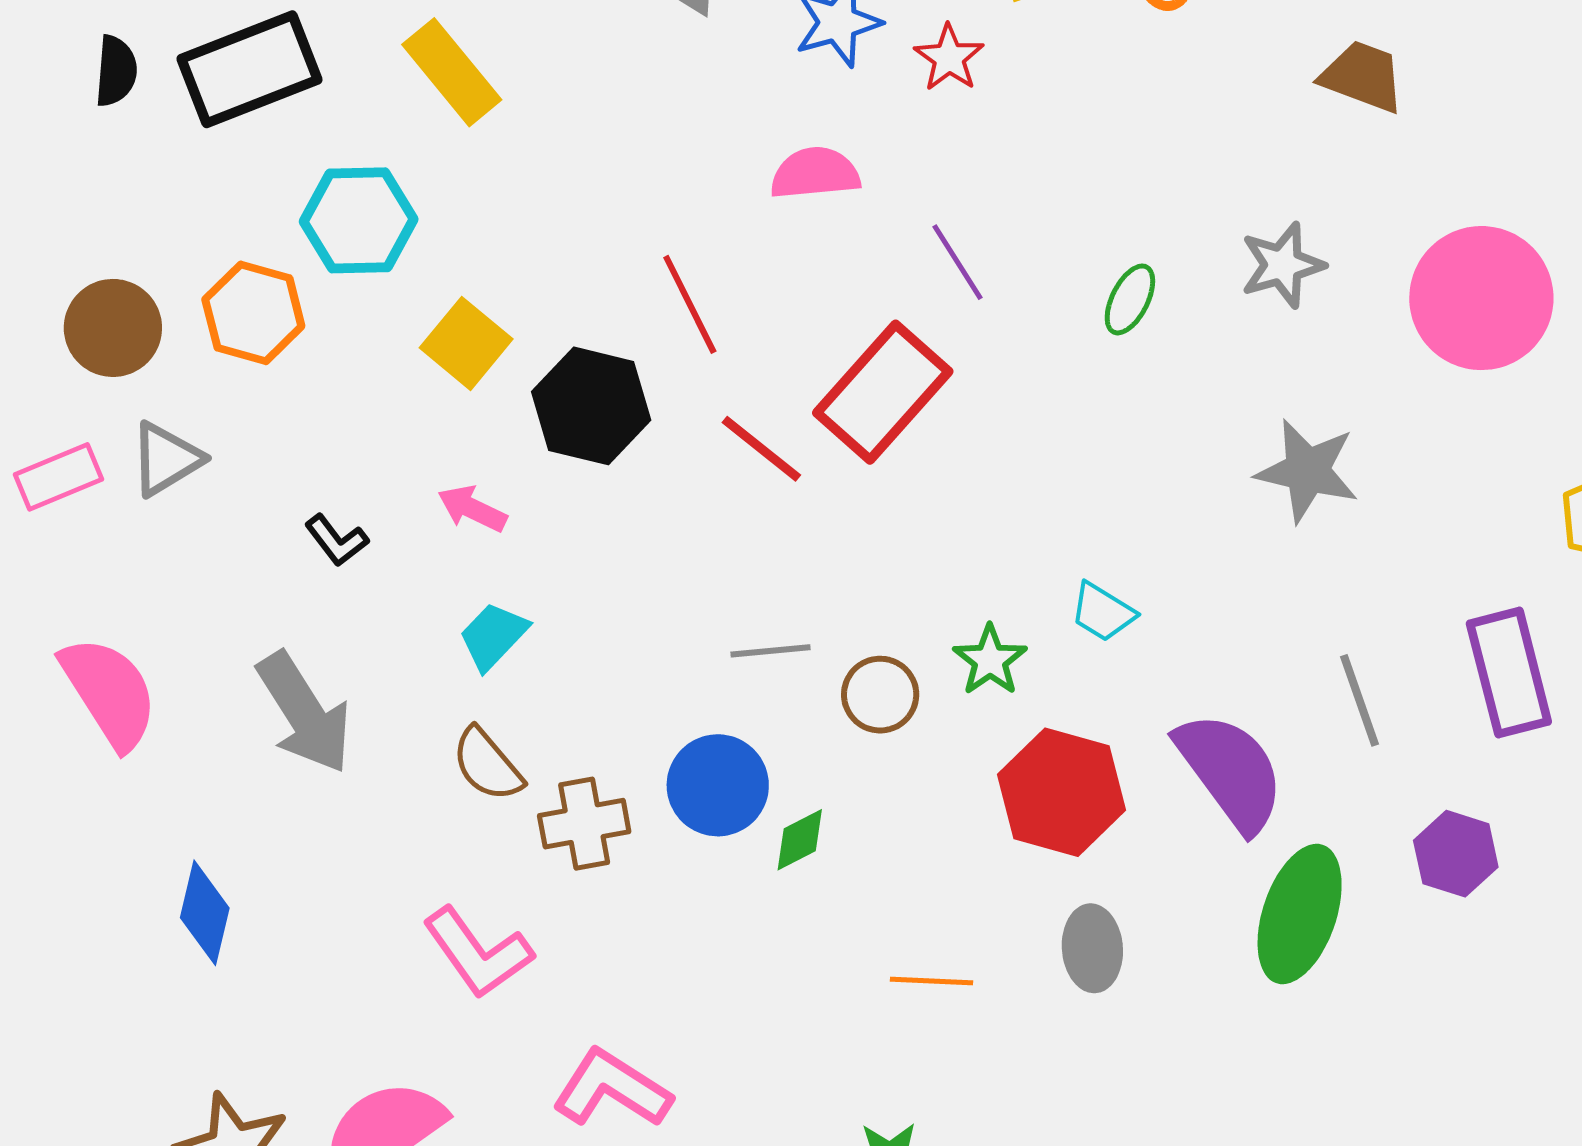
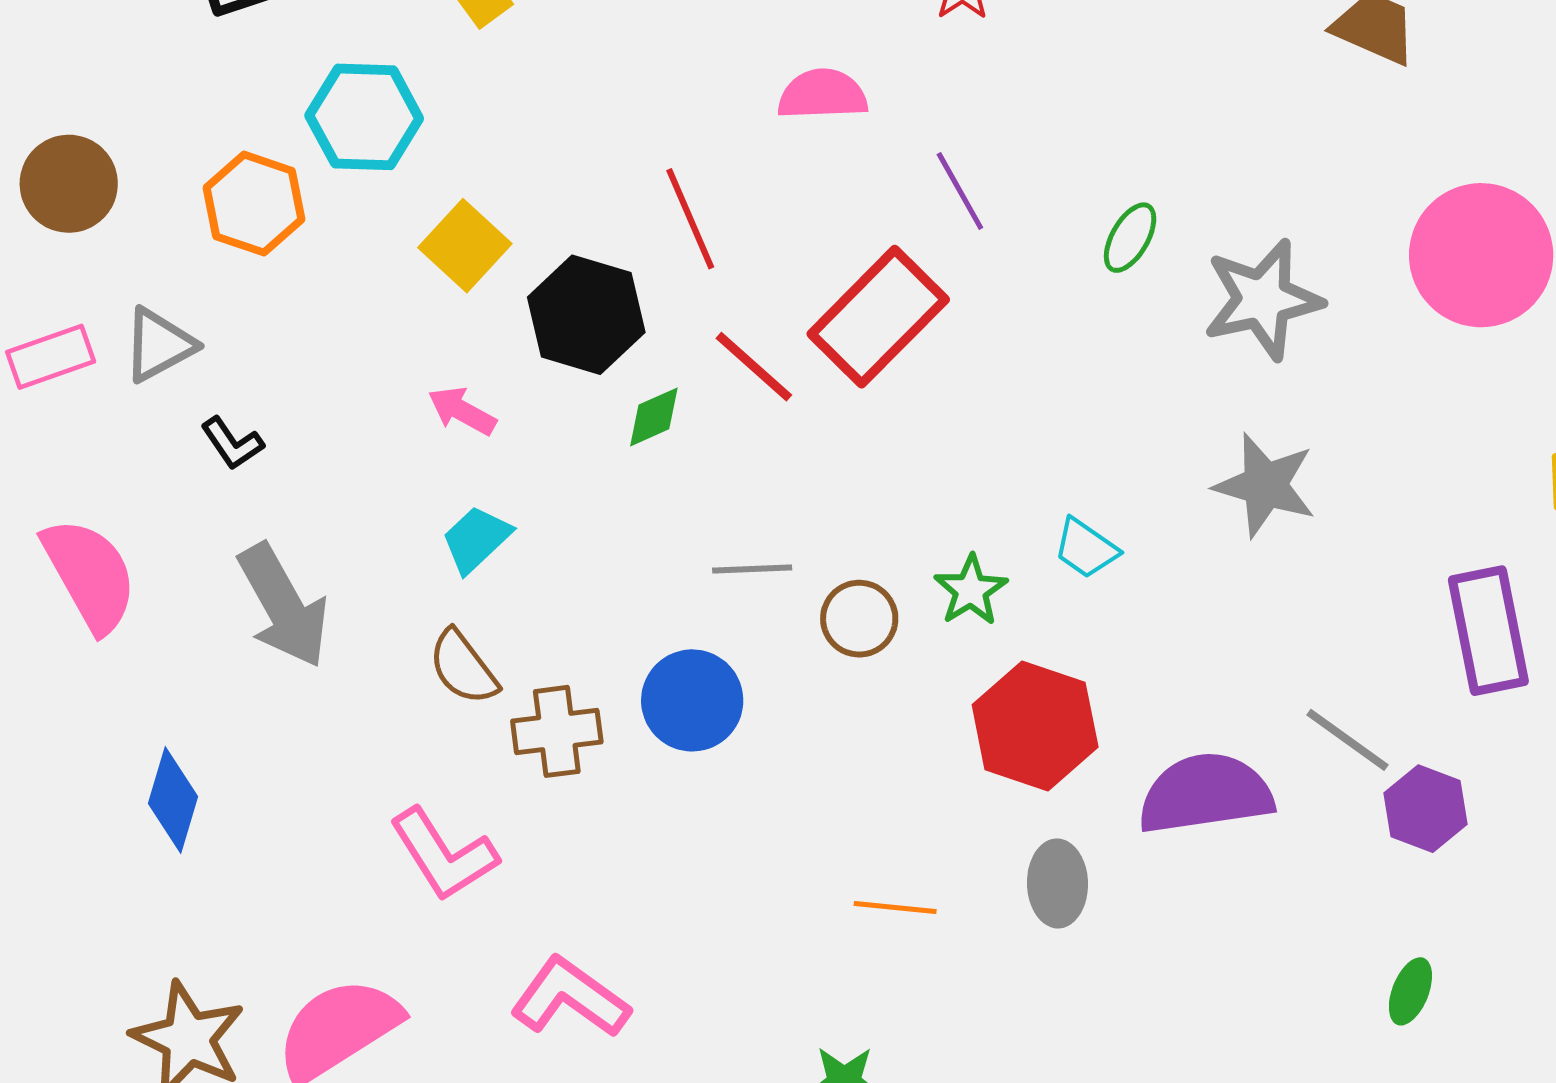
gray star: (1282, 265) -> (1263, 299), moved, size x1.4
brown circle: (113, 328) -> (69, 184), moved
gray star: (1307, 471) -> (1265, 485), moved
black L-shape: (337, 540) -> (232, 443), moved
gray line: (1359, 700) -> (1347, 740), moved, turned -38
purple semicircle: (1230, 771) -> (1206, 794), moved, turned -65
green diamond: (800, 840) -> (654, 417), moved
green ellipse: (1300, 914) -> (1410, 991), moved, size x0.5

